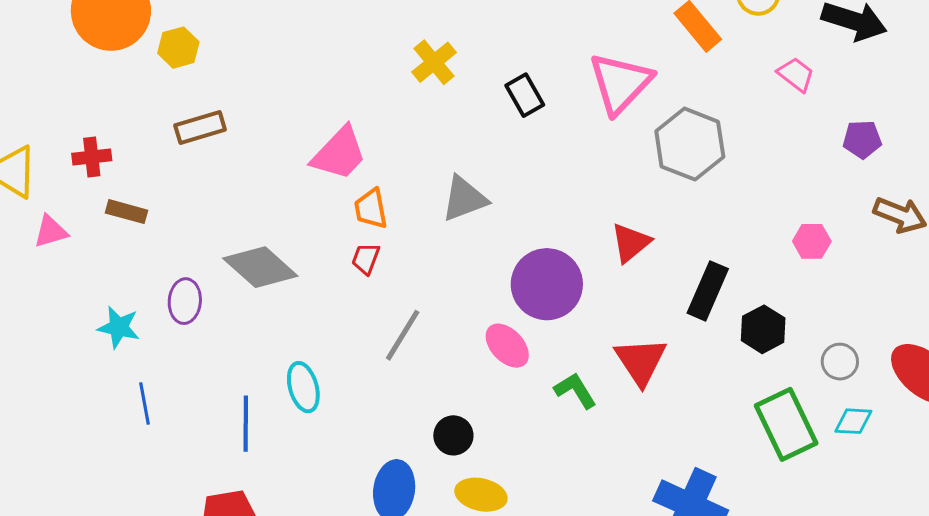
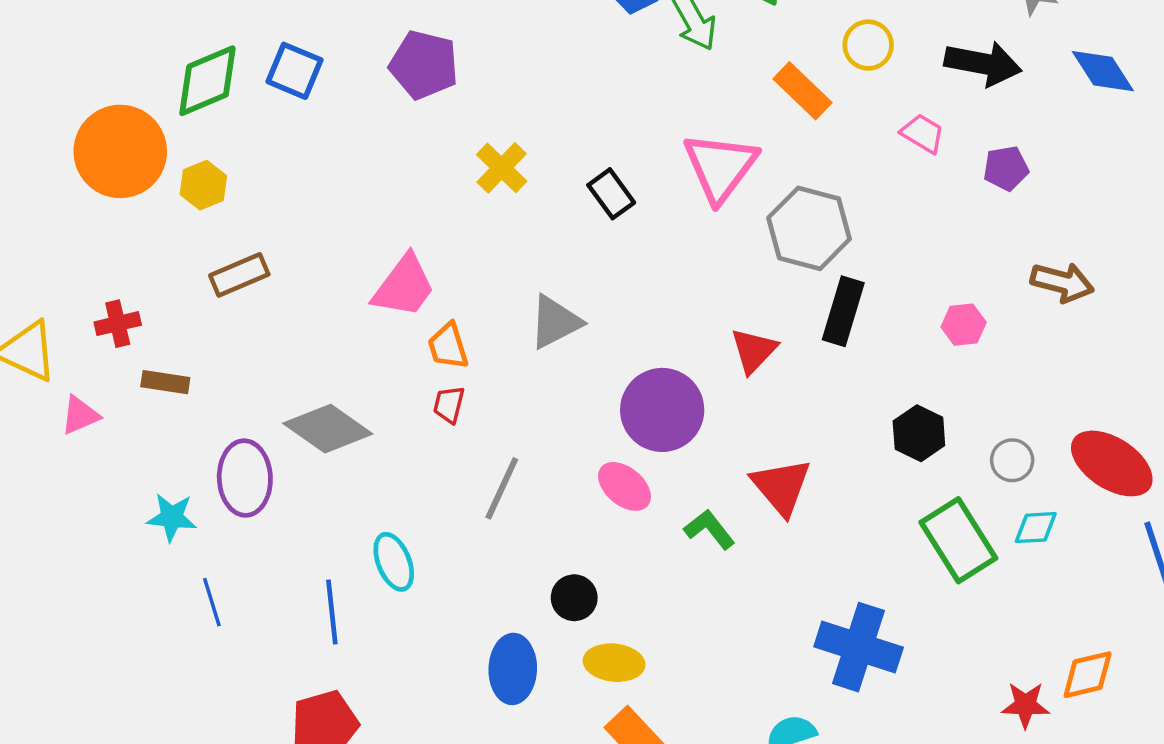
purple pentagon: (862, 139) -> (1006, 168), moved
black rectangle: (708, 291) -> (843, 311), moved
purple ellipse: (185, 301) -> (245, 478), size x1.4

